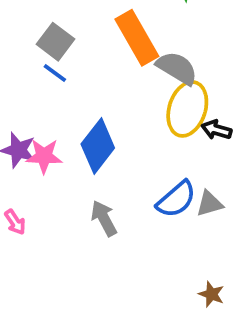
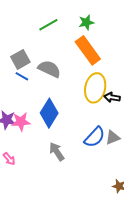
orange rectangle: (137, 38) -> (88, 50), moved
gray square: (55, 42) -> (20, 59), turned 30
gray semicircle: (177, 68) -> (49, 69), moved

